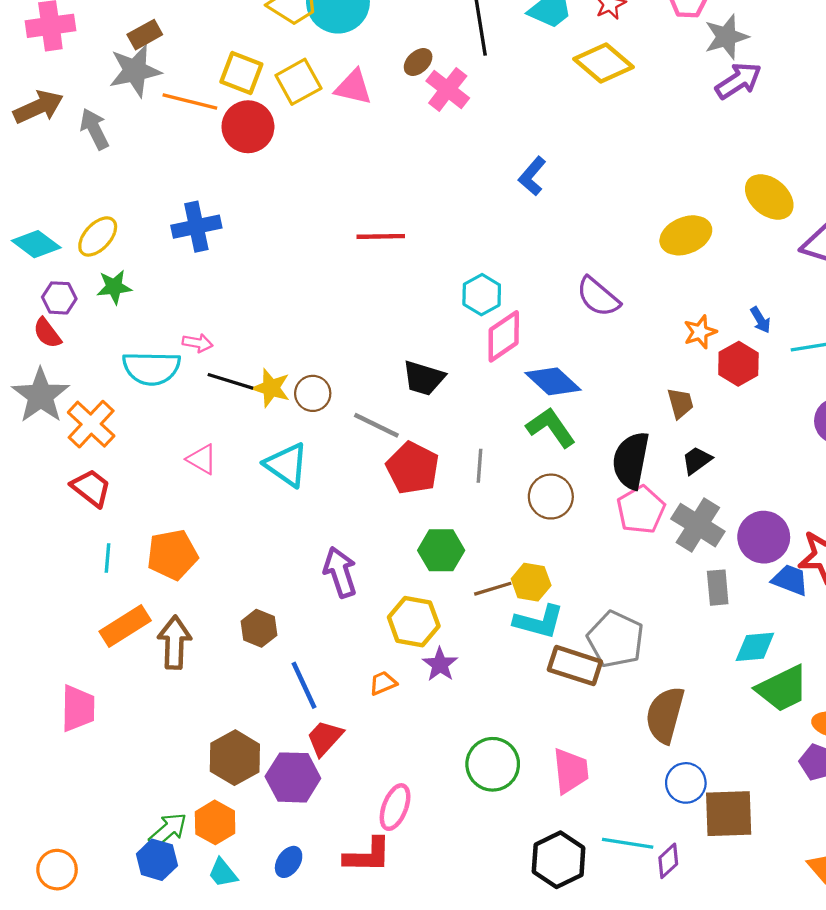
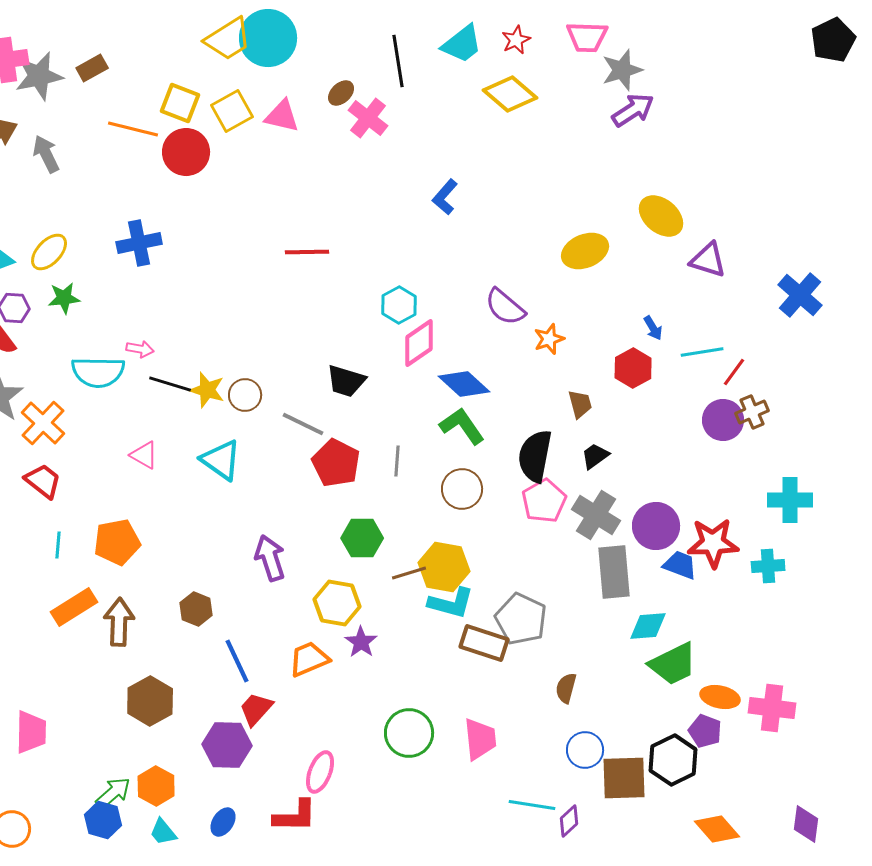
gray star: (135, 71) -> (39, 76), moved
orange star: (700, 332) -> (549, 339), moved
yellow hexagon: (531, 582) -> (444, 567), size x1.4
gray rectangle: (718, 588) -> (614, 572), size x1.6
orange trapezoid: (383, 683) -> (309, 659), size x1.6
pink trapezoid: (78, 708) -> (31, 732), moved
brown semicircle: (665, 715) -> (566, 688), size x0.6
brown hexagon: (235, 758) -> (150, 701), moved
black hexagon: (559, 860) -> (673, 760), moved

